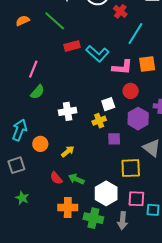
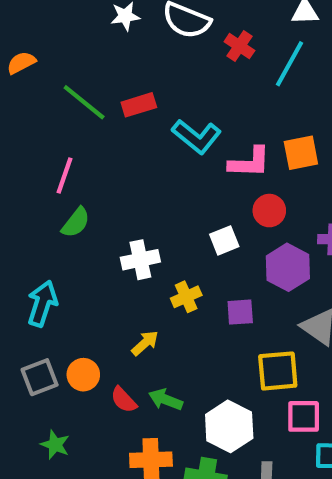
orange semicircle: (23, 21) -> (21, 63), moved
green line: (55, 21) -> (84, 102), moved
cyan line: (135, 34) -> (290, 64), moved
red rectangle: (72, 46) -> (139, 105), moved
yellow cross: (99, 121) -> (186, 297), moved
orange circle: (40, 144) -> (83, 375), moved
pink square: (136, 199) -> (304, 416), moved

